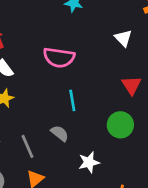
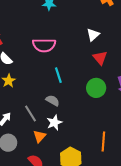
white triangle: (123, 38) -> (93, 35), moved, turned 40
white star: (89, 162) -> (54, 123), moved

